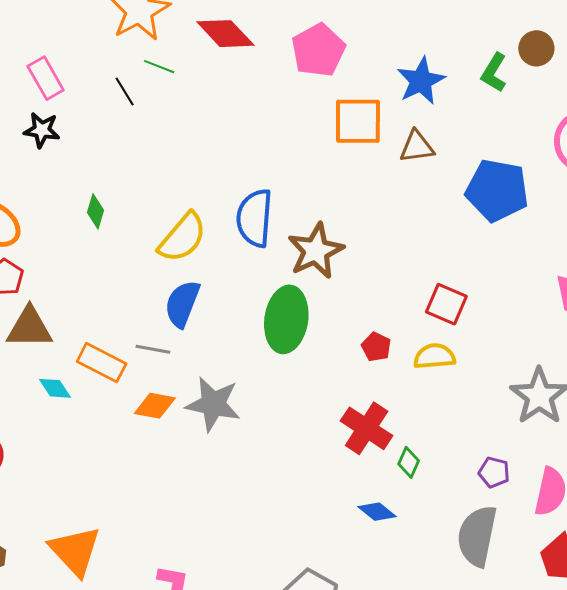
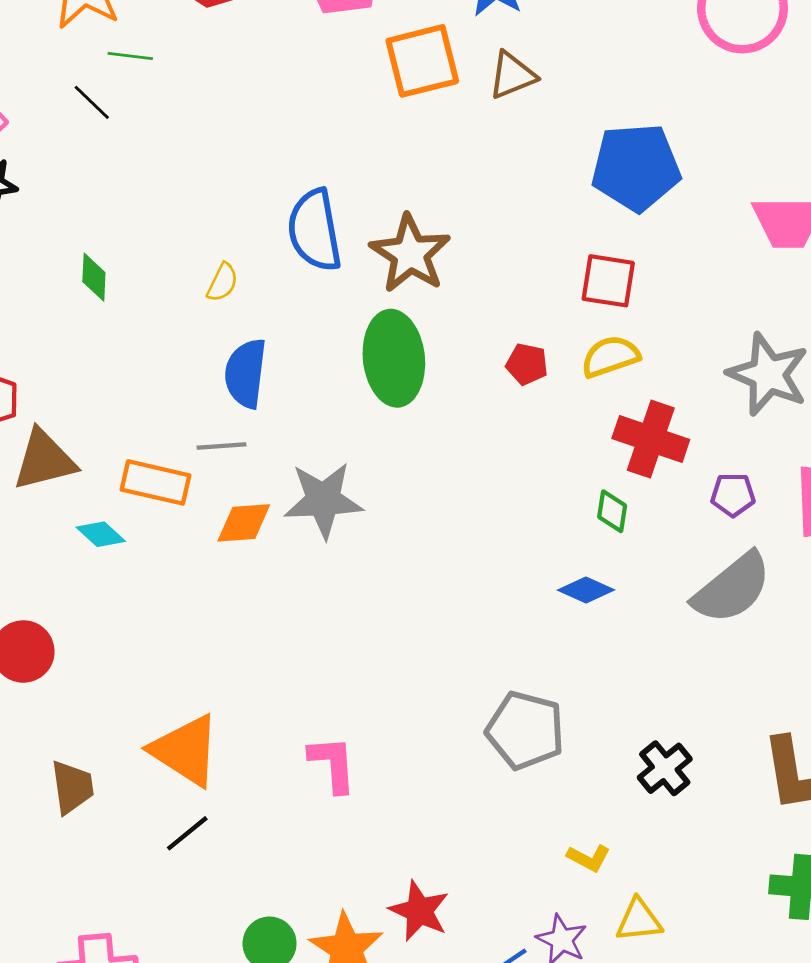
blue pentagon: (497, 190) -> (636, 167), moved
yellow semicircle: (182, 237) -> (222, 282), size x0.5
red cross: (367, 428) -> (651, 439), moved
gray semicircle: (477, 536) -> (732, 588), turned -126

